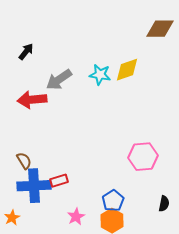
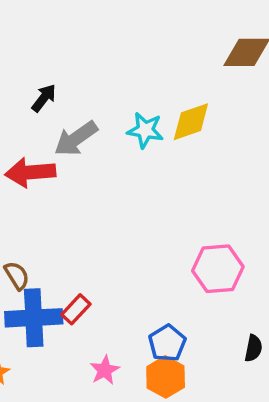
black arrow: (26, 52) -> (44, 98), moved
red rectangle: (59, 181) -> (76, 309), turned -30

